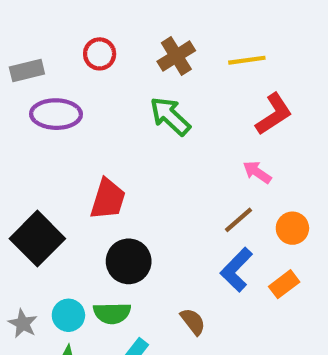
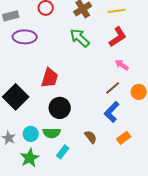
red L-shape: (274, 114) -> (118, 37), moved
orange rectangle: (284, 284) -> (124, 138), moved

